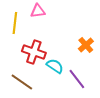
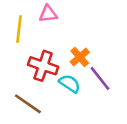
orange cross: (86, 45) -> (80, 57), moved
purple line: (77, 79) -> (100, 78), moved

